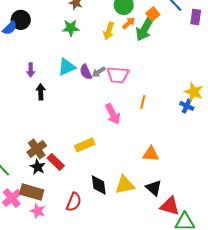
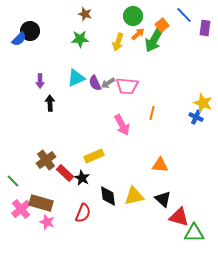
black star: (38, 167) -> (82, 178), moved

